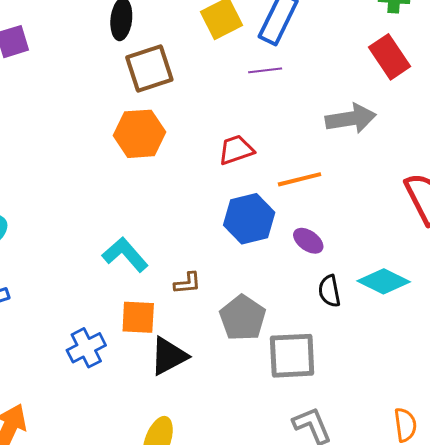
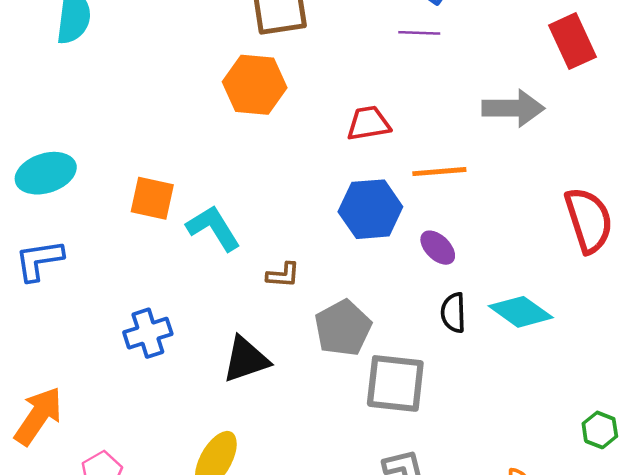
orange square: (138, 317) -> (152, 198), moved

